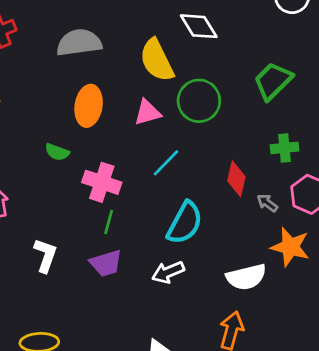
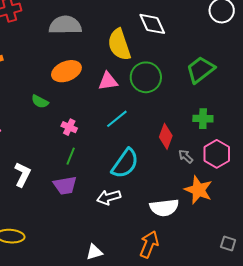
orange ellipse: (89, 106) -> (66, 71), turned 52
pink cross: (102, 182) -> (69, 127), size x0.6

